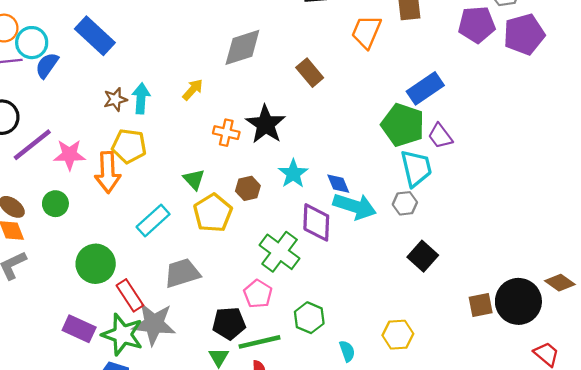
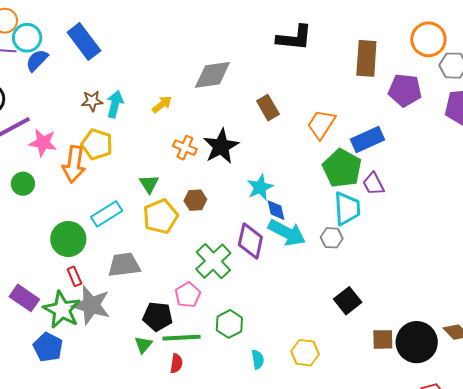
purple pentagon: (477, 25) -> (405, 90), moved
orange trapezoid: (366, 32) -> (321, 124), moved
cyan star: (293, 174) -> (260, 187), moved
black square: (423, 256) -> (348, 301), moved
green circle: (96, 264) -> (68, 239), moved
red rectangle: (130, 295) -> (74, 276), size x0.7

